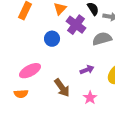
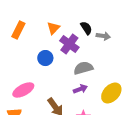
gray semicircle: (102, 39) -> (83, 68), moved

